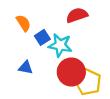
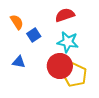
cyan star: (60, 45) -> (68, 42), moved

